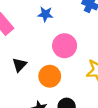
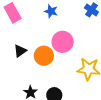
orange circle: (50, 76) -> (44, 56), moved

